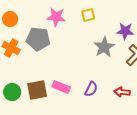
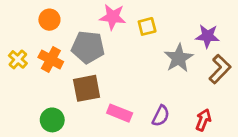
yellow square: (88, 15) -> (147, 26), moved
brown square: (37, 90) -> (87, 88), moved
red arrow: (122, 92) -> (203, 120), turned 105

